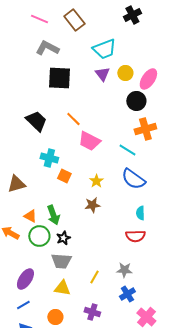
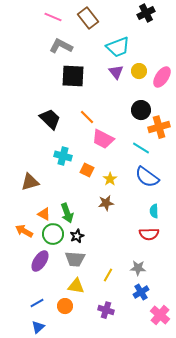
black circle: (136, 101) -> (141, 110), moved
orange square: (64, 176) -> (87, 170), moved
purple ellipse: (25, 279) -> (40, 261), moved
orange circle: (55, 317) -> (65, 306), moved

